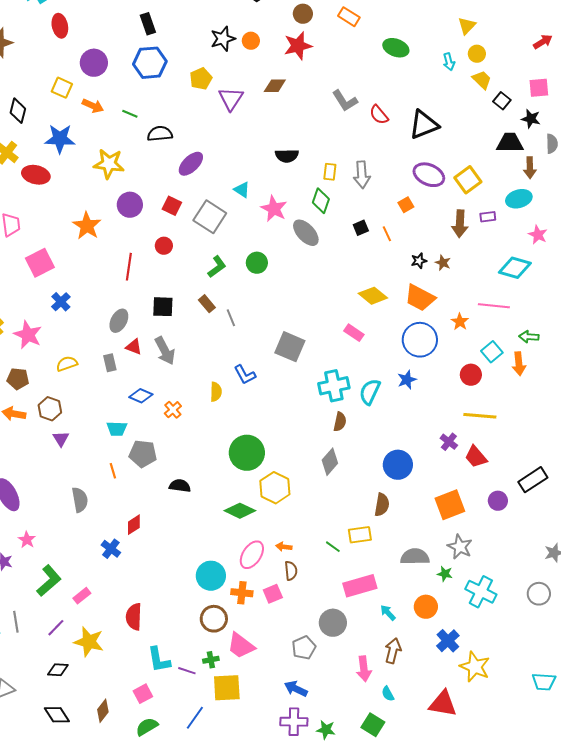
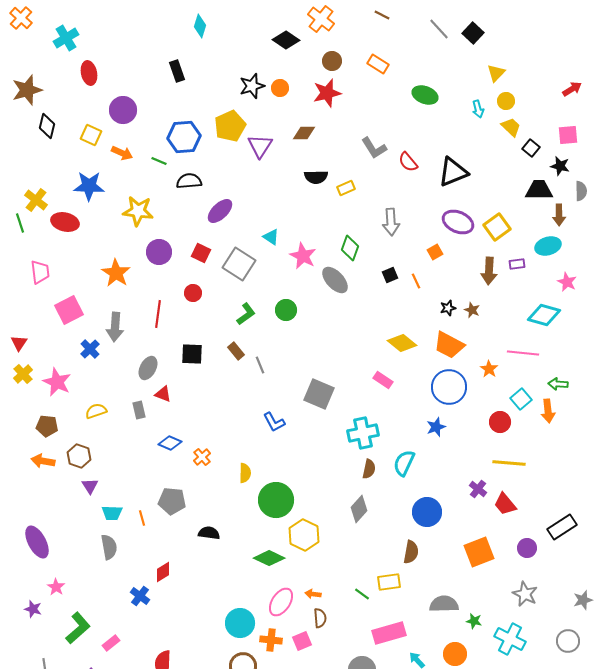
blue hexagon: (150, 63) -> (184, 137), moved
yellow pentagon: (201, 79) -> (230, 126), size x1.4
black diamond: (18, 111) -> (47, 126), moved
black semicircle: (287, 156) -> (316, 177), moved
yellow rectangle: (330, 172) -> (346, 188), moved, turned 60
gray arrow: (165, 351) -> (115, 327), moved, turned 32
yellow semicircle: (216, 392) -> (245, 473), moved
cyan semicircle: (370, 392) -> (404, 463), moved
cyan trapezoid: (117, 429) -> (112, 513), moved
gray star: (460, 547) -> (525, 594), moved

